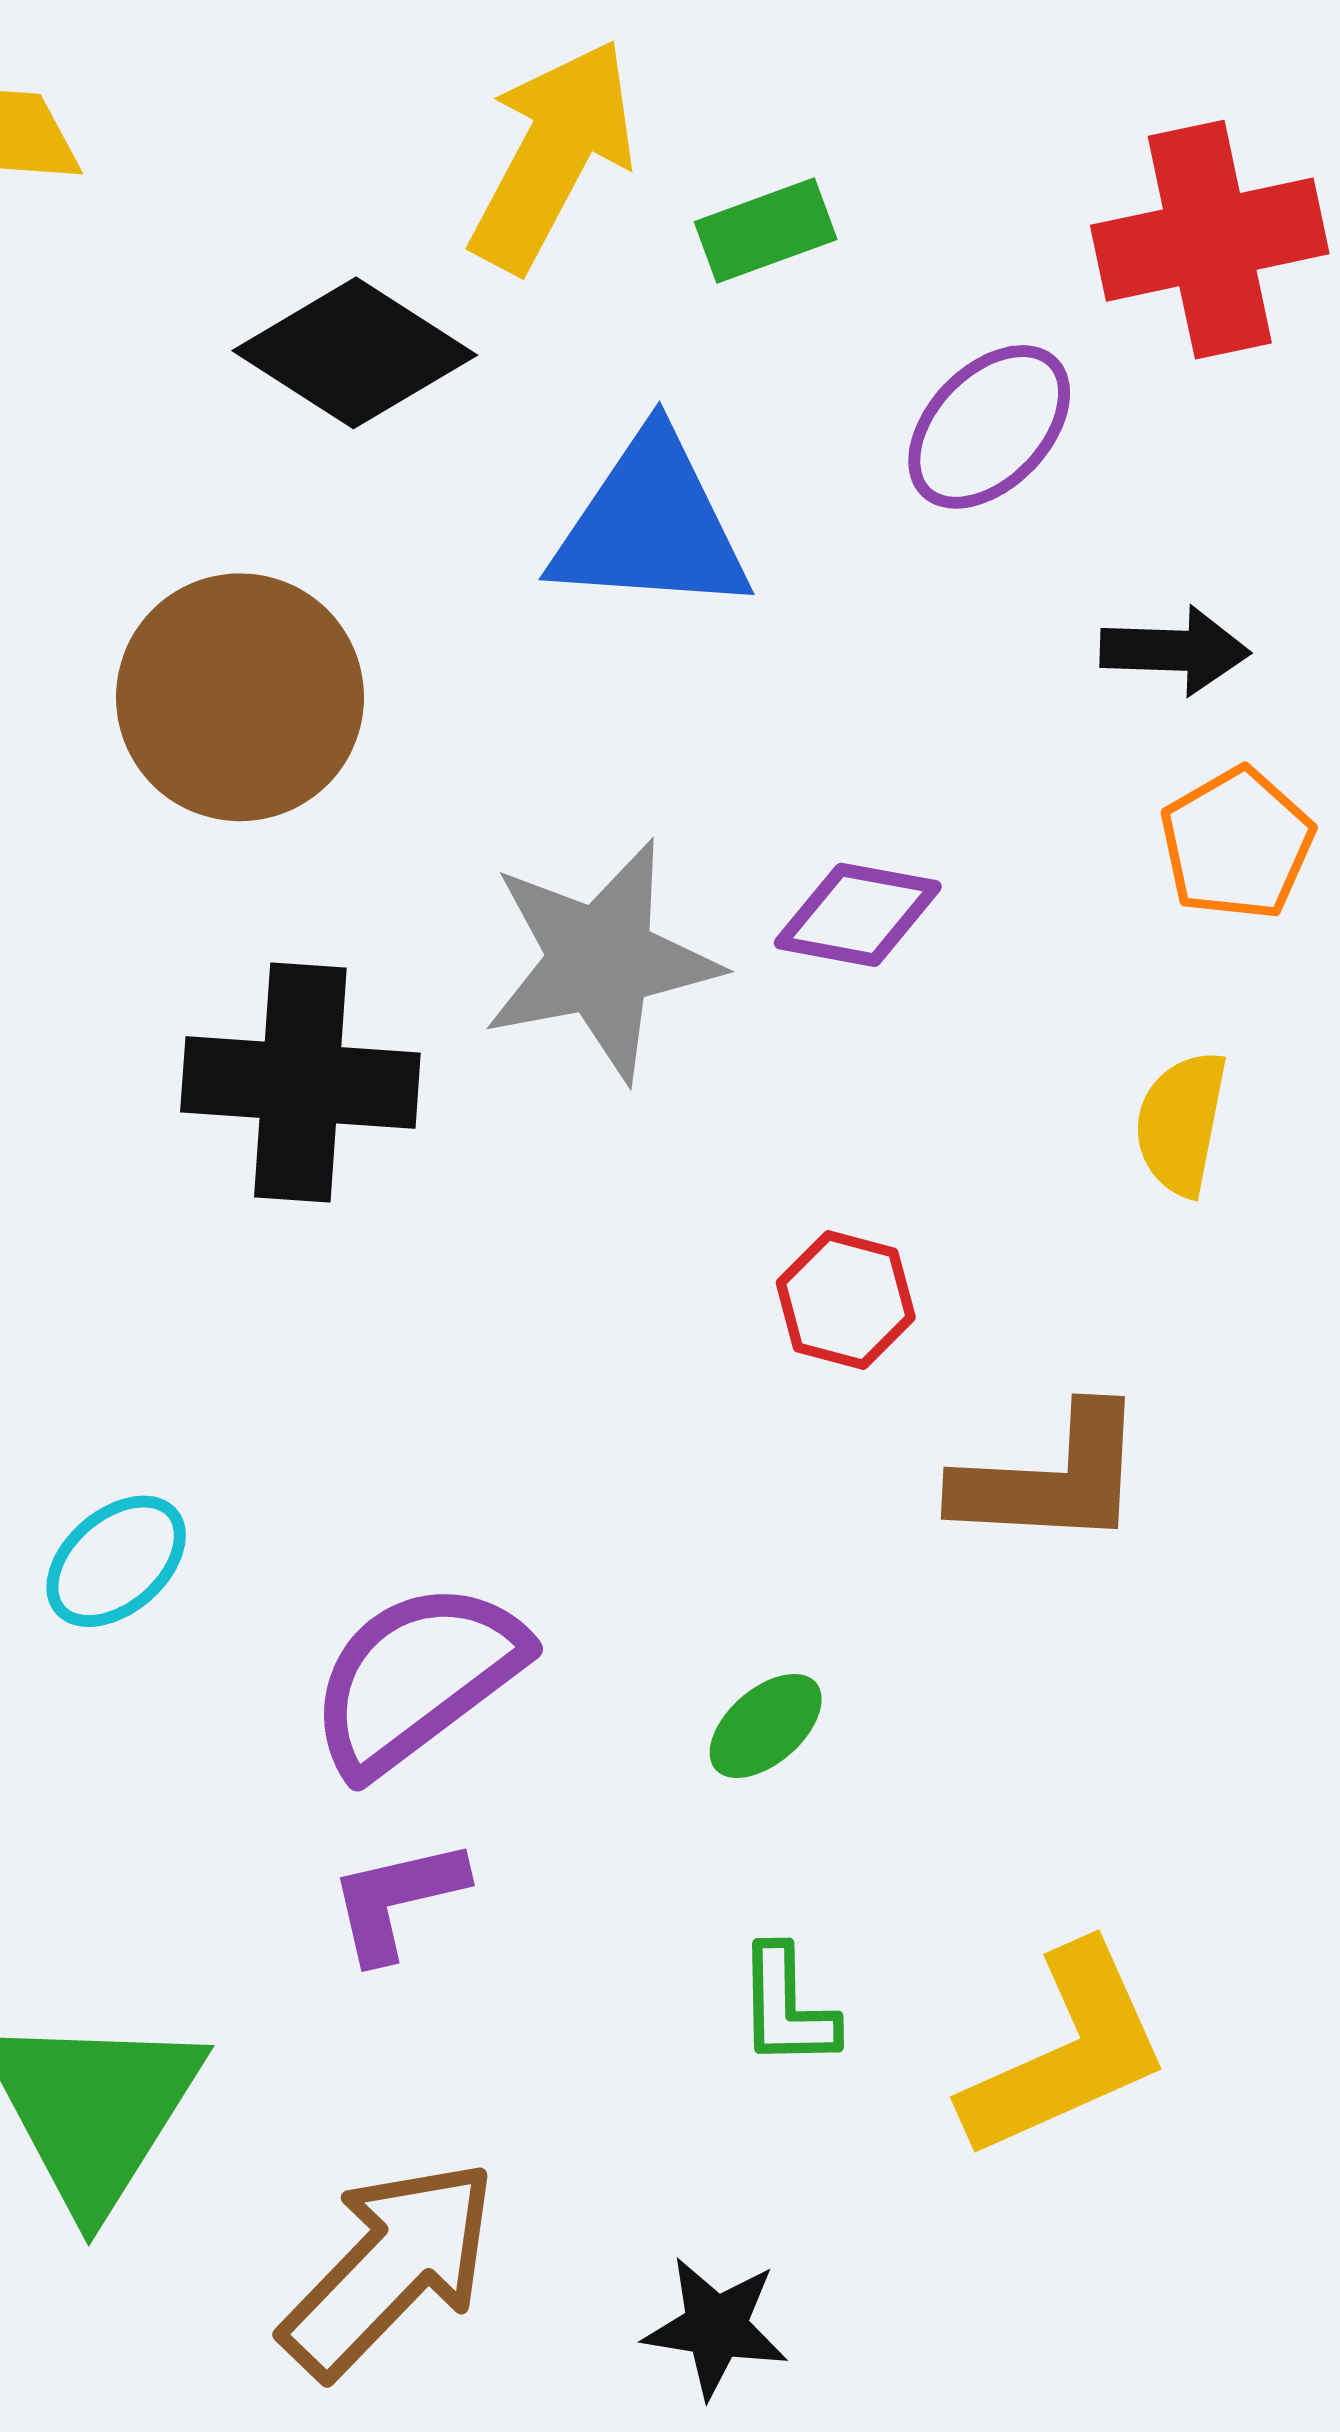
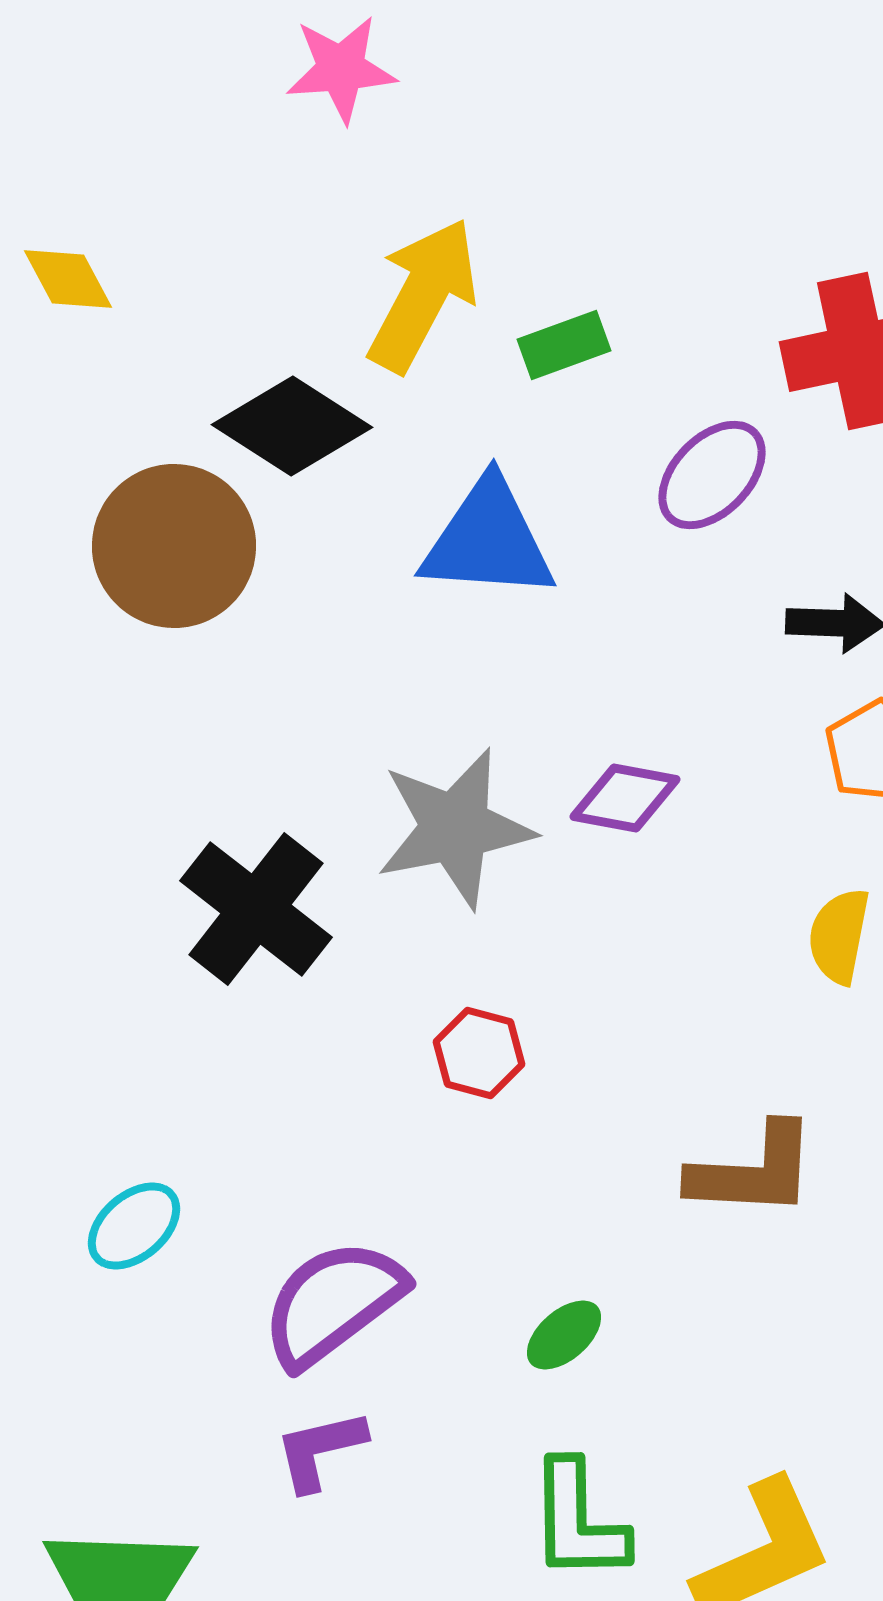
brown circle: (240, 697) -> (174, 546), moved
black cross: (300, 1082) -> (256, 909), turned 34
red hexagon: (846, 1300) -> (479, 1053), moved
green L-shape: (787, 2007) -> (578, 1521), size x1.5

